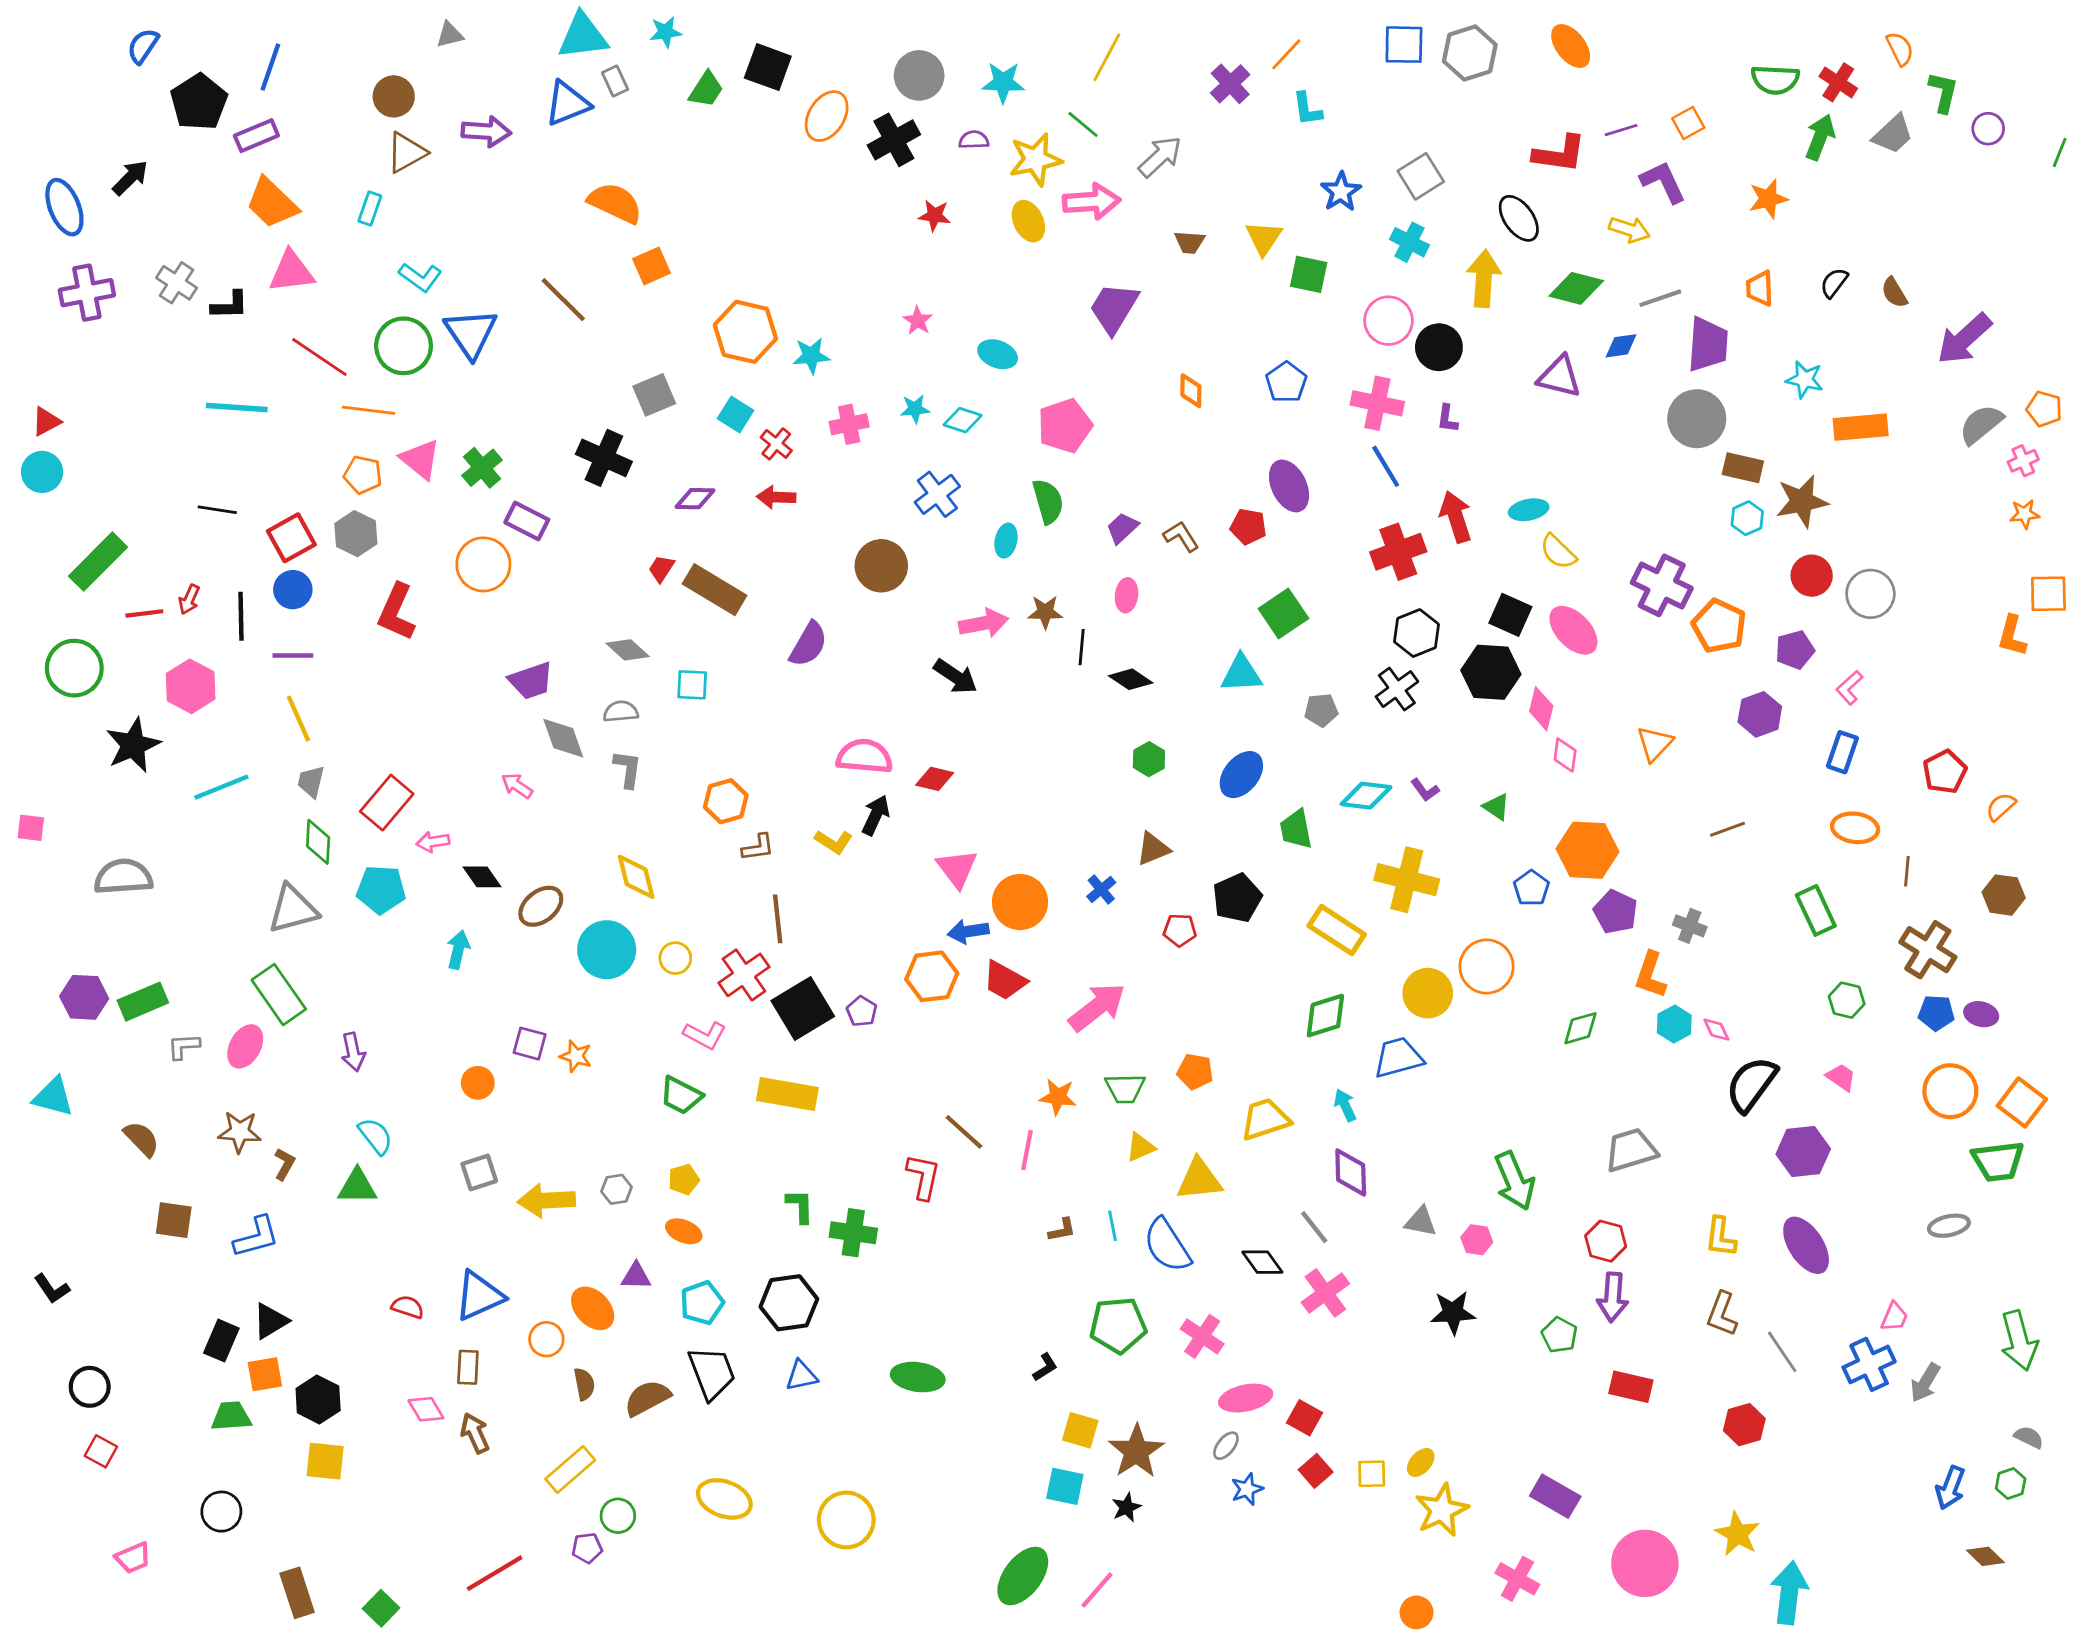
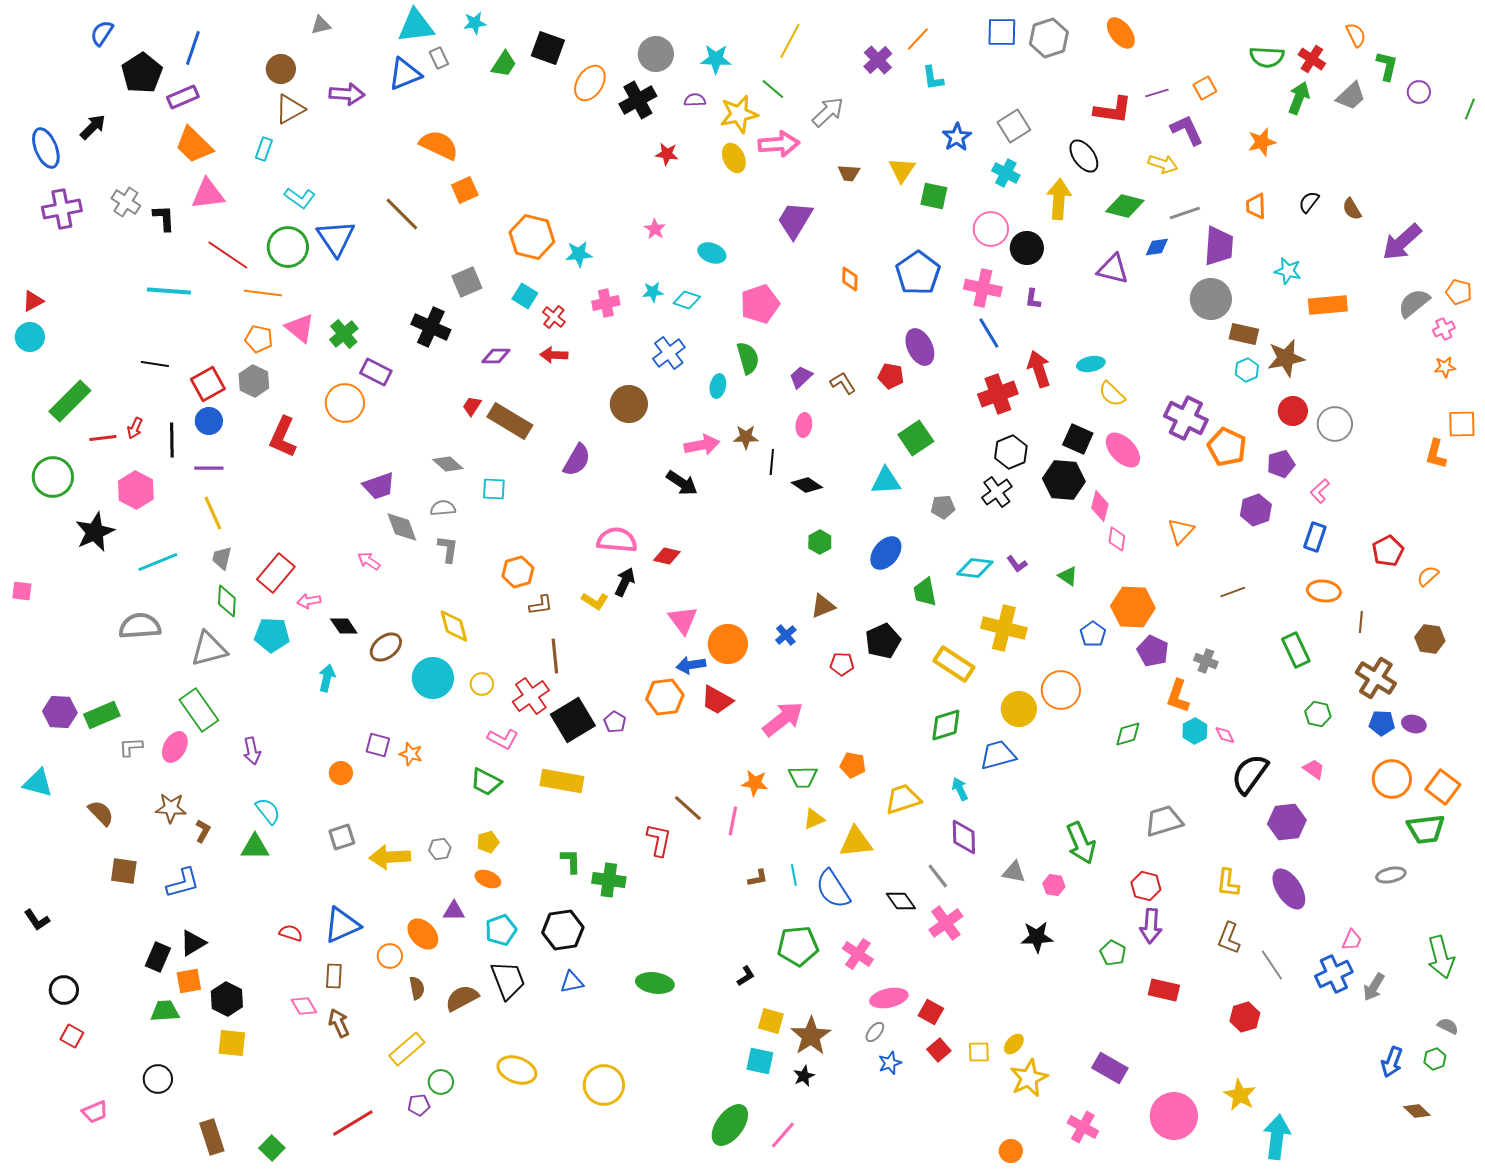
black L-shape: (230, 305) -> (164, 218), turned -92
blue pentagon: (1286, 382) -> (918, 273), size x1.5
gray semicircle: (123, 877) -> (140, 626), moved

